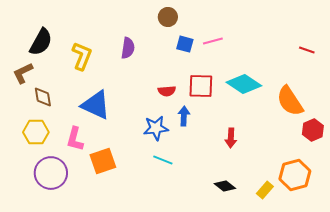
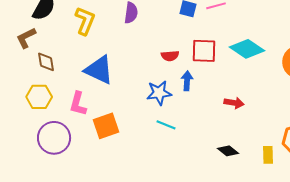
red arrow: (231, 138) -> (234, 103), turned -84
yellow rectangle: (265, 190) -> (268, 155), turned -42

